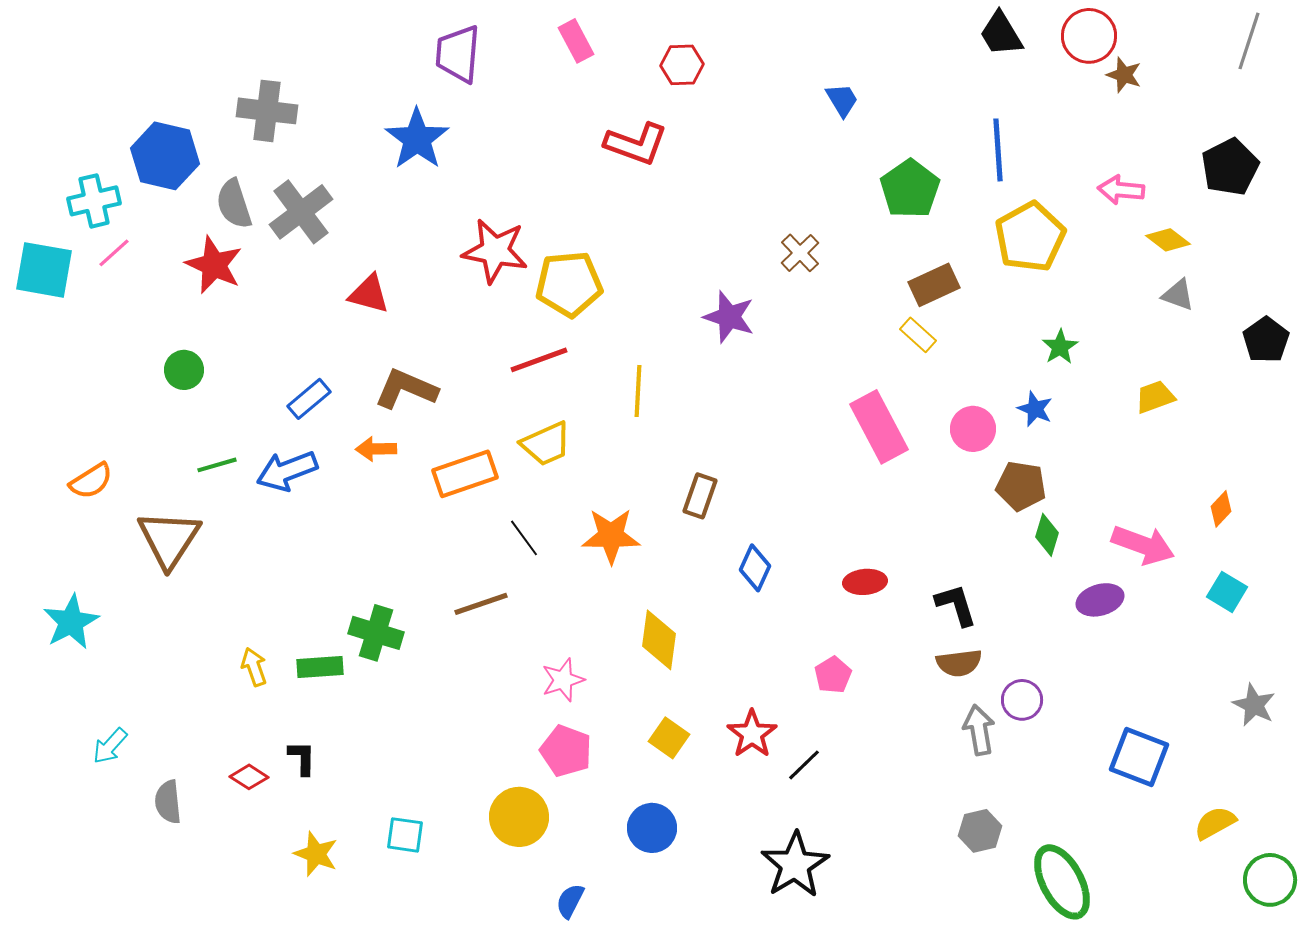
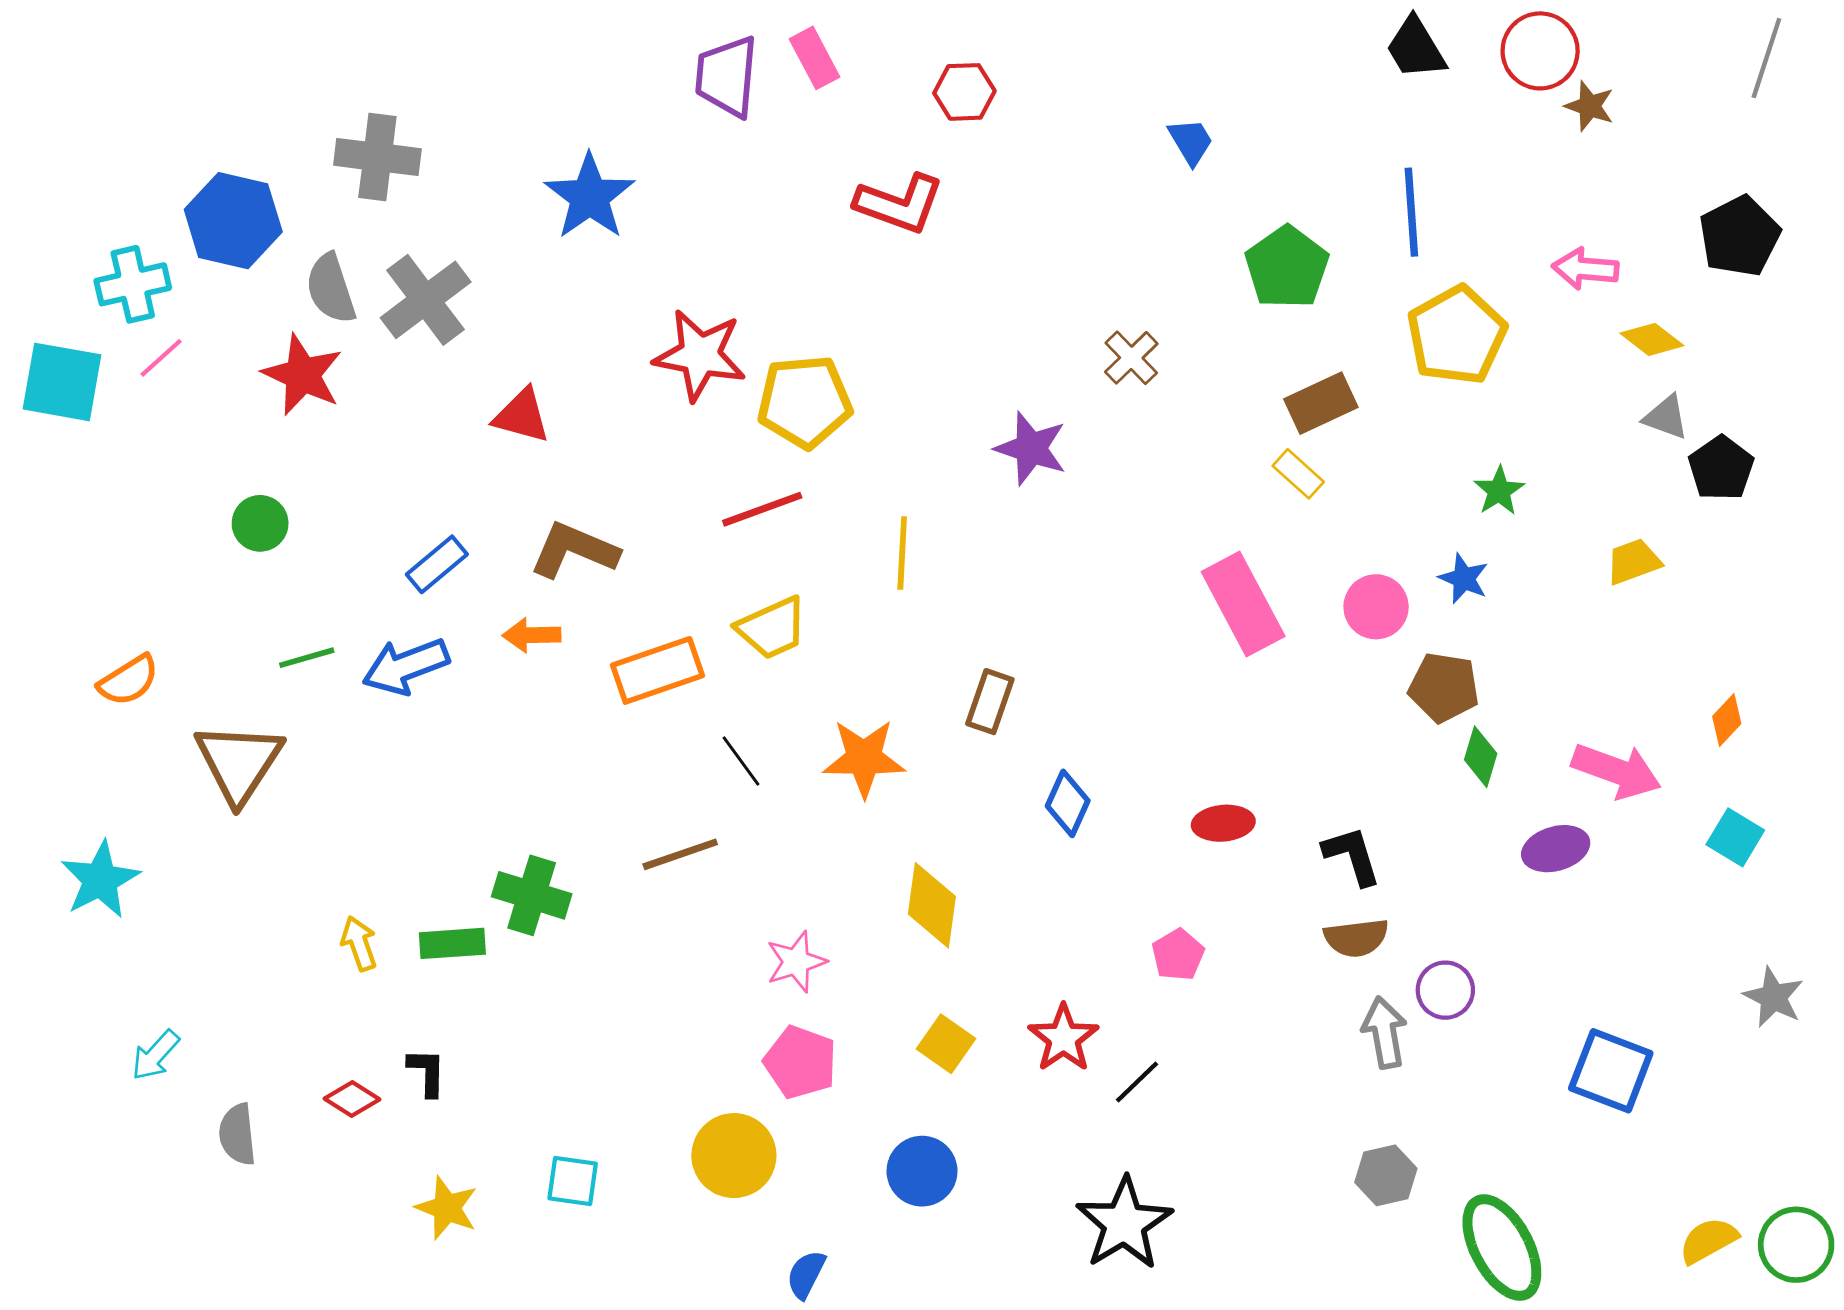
purple trapezoid: (458, 54) -> (727, 76), moved
black pentagon: (1266, 340) -> (1721, 468), moved
yellow semicircle: (1215, 823) -> (1708, 1240), moved

